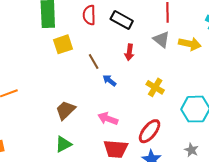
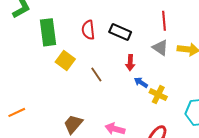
yellow square: (63, 44) -> (65, 60), turned -30
blue arrow: (109, 80) -> (141, 82), moved

